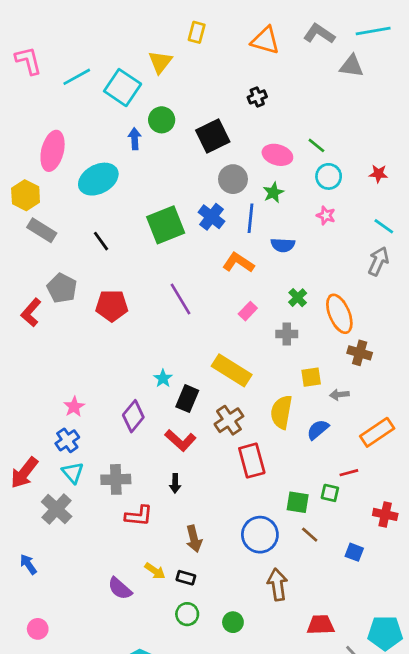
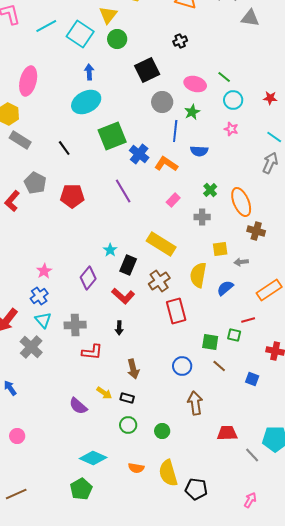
green circle: (162, 120) -> (117, 39), moved
cyan ellipse: (98, 179) -> (86, 102), moved
blue cross: (211, 217) -> (139, 154), moved
blue circle: (260, 535) -> (182, 366), size x0.7

